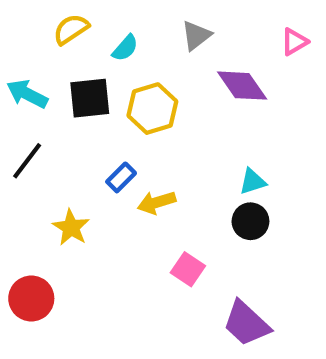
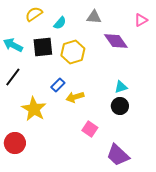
gray triangle: (196, 35) -> (94, 17), turned 42
yellow star: (71, 228) -> (34, 109), size x1.4

